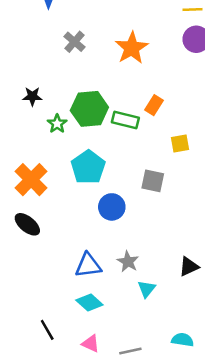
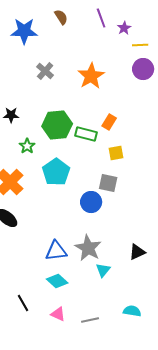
green star: (57, 124) -> (27, 146), moved
yellow square: (180, 144) -> (116, 153), moved
blue circle: (112, 207) -> (91, 202), moved
gray star: (128, 262) -> (88, 248), size x1.5

